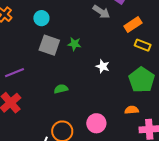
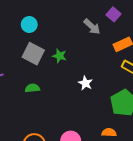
green semicircle: (61, 89) -> (32, 88), moved

